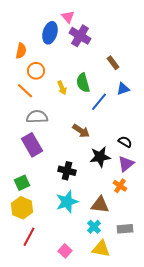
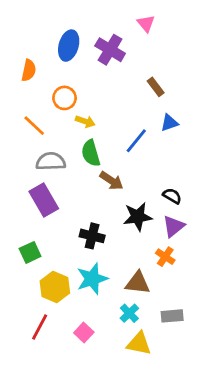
pink triangle: (68, 17) -> (146, 23), moved
orange circle: (36, 71) -> (65, 98), moved
green semicircle: (83, 83) -> (91, 153), moved
yellow arrow: (62, 88) -> (85, 121), turned -48
yellow hexagon: (22, 208) -> (55, 287), moved
pink square: (65, 251) -> (84, 333), moved

